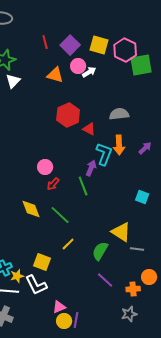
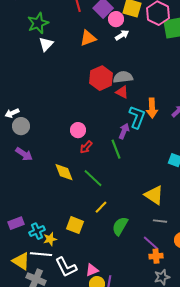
pink circle: (78, 66) -> (116, 19), moved
orange triangle: (55, 75) -> (88, 38), turned -36
gray semicircle: (119, 114) -> (123, 77), moved
gray line: (137, 249) -> (160, 221), moved
green semicircle: (100, 251) -> (120, 226), moved
purple line: (105, 280) -> (151, 243), moved
white L-shape: (36, 285) -> (66, 267), moved
orange cross: (133, 289) -> (156, 256), moved

